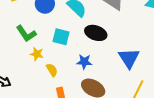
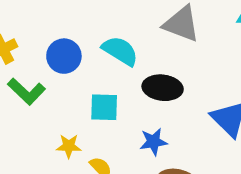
green L-shape: (26, 34) -> (26, 91), moved

